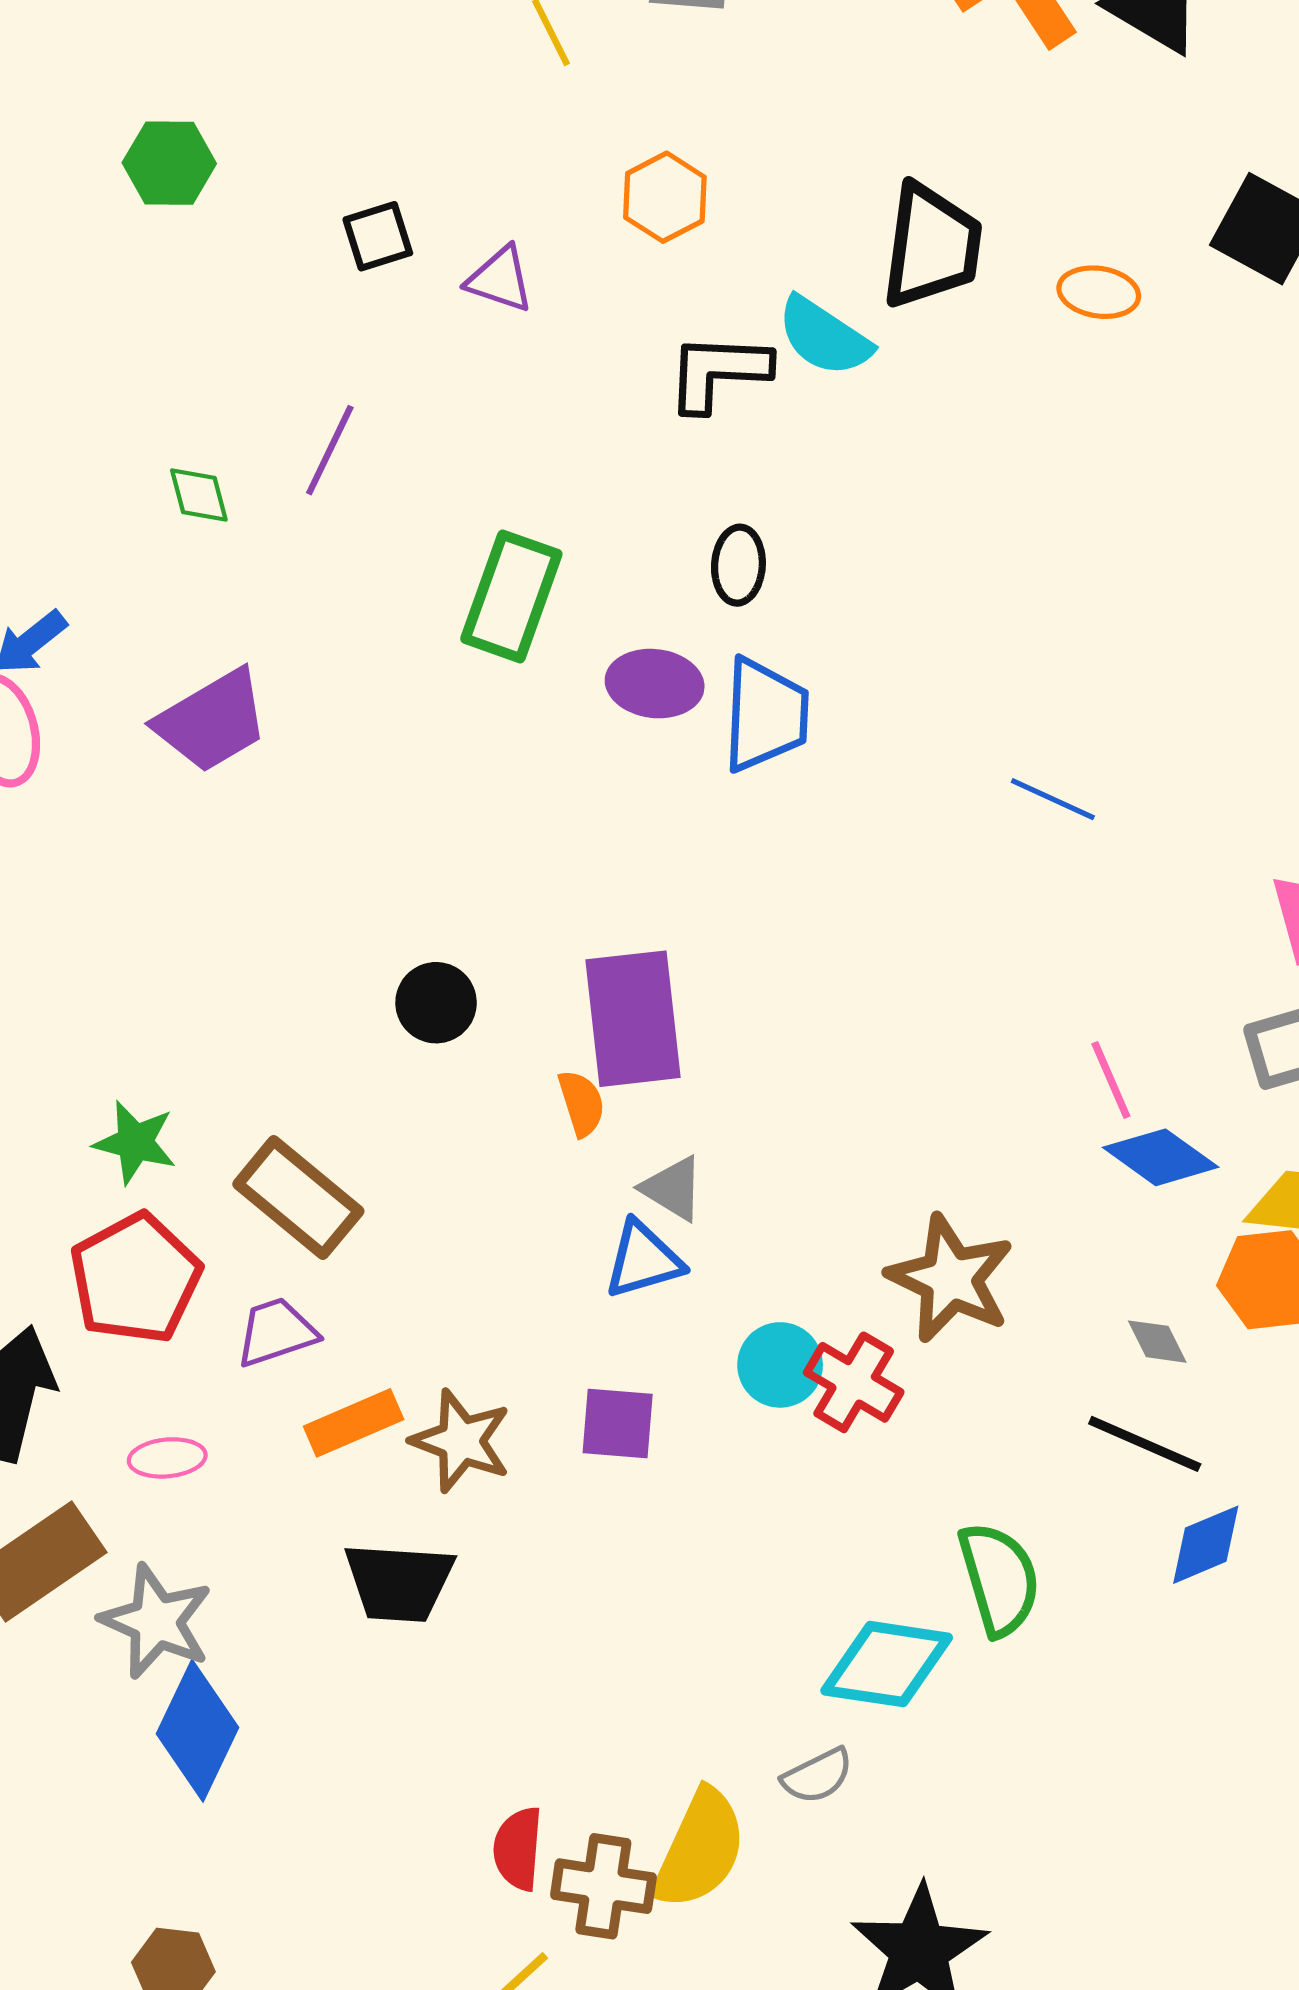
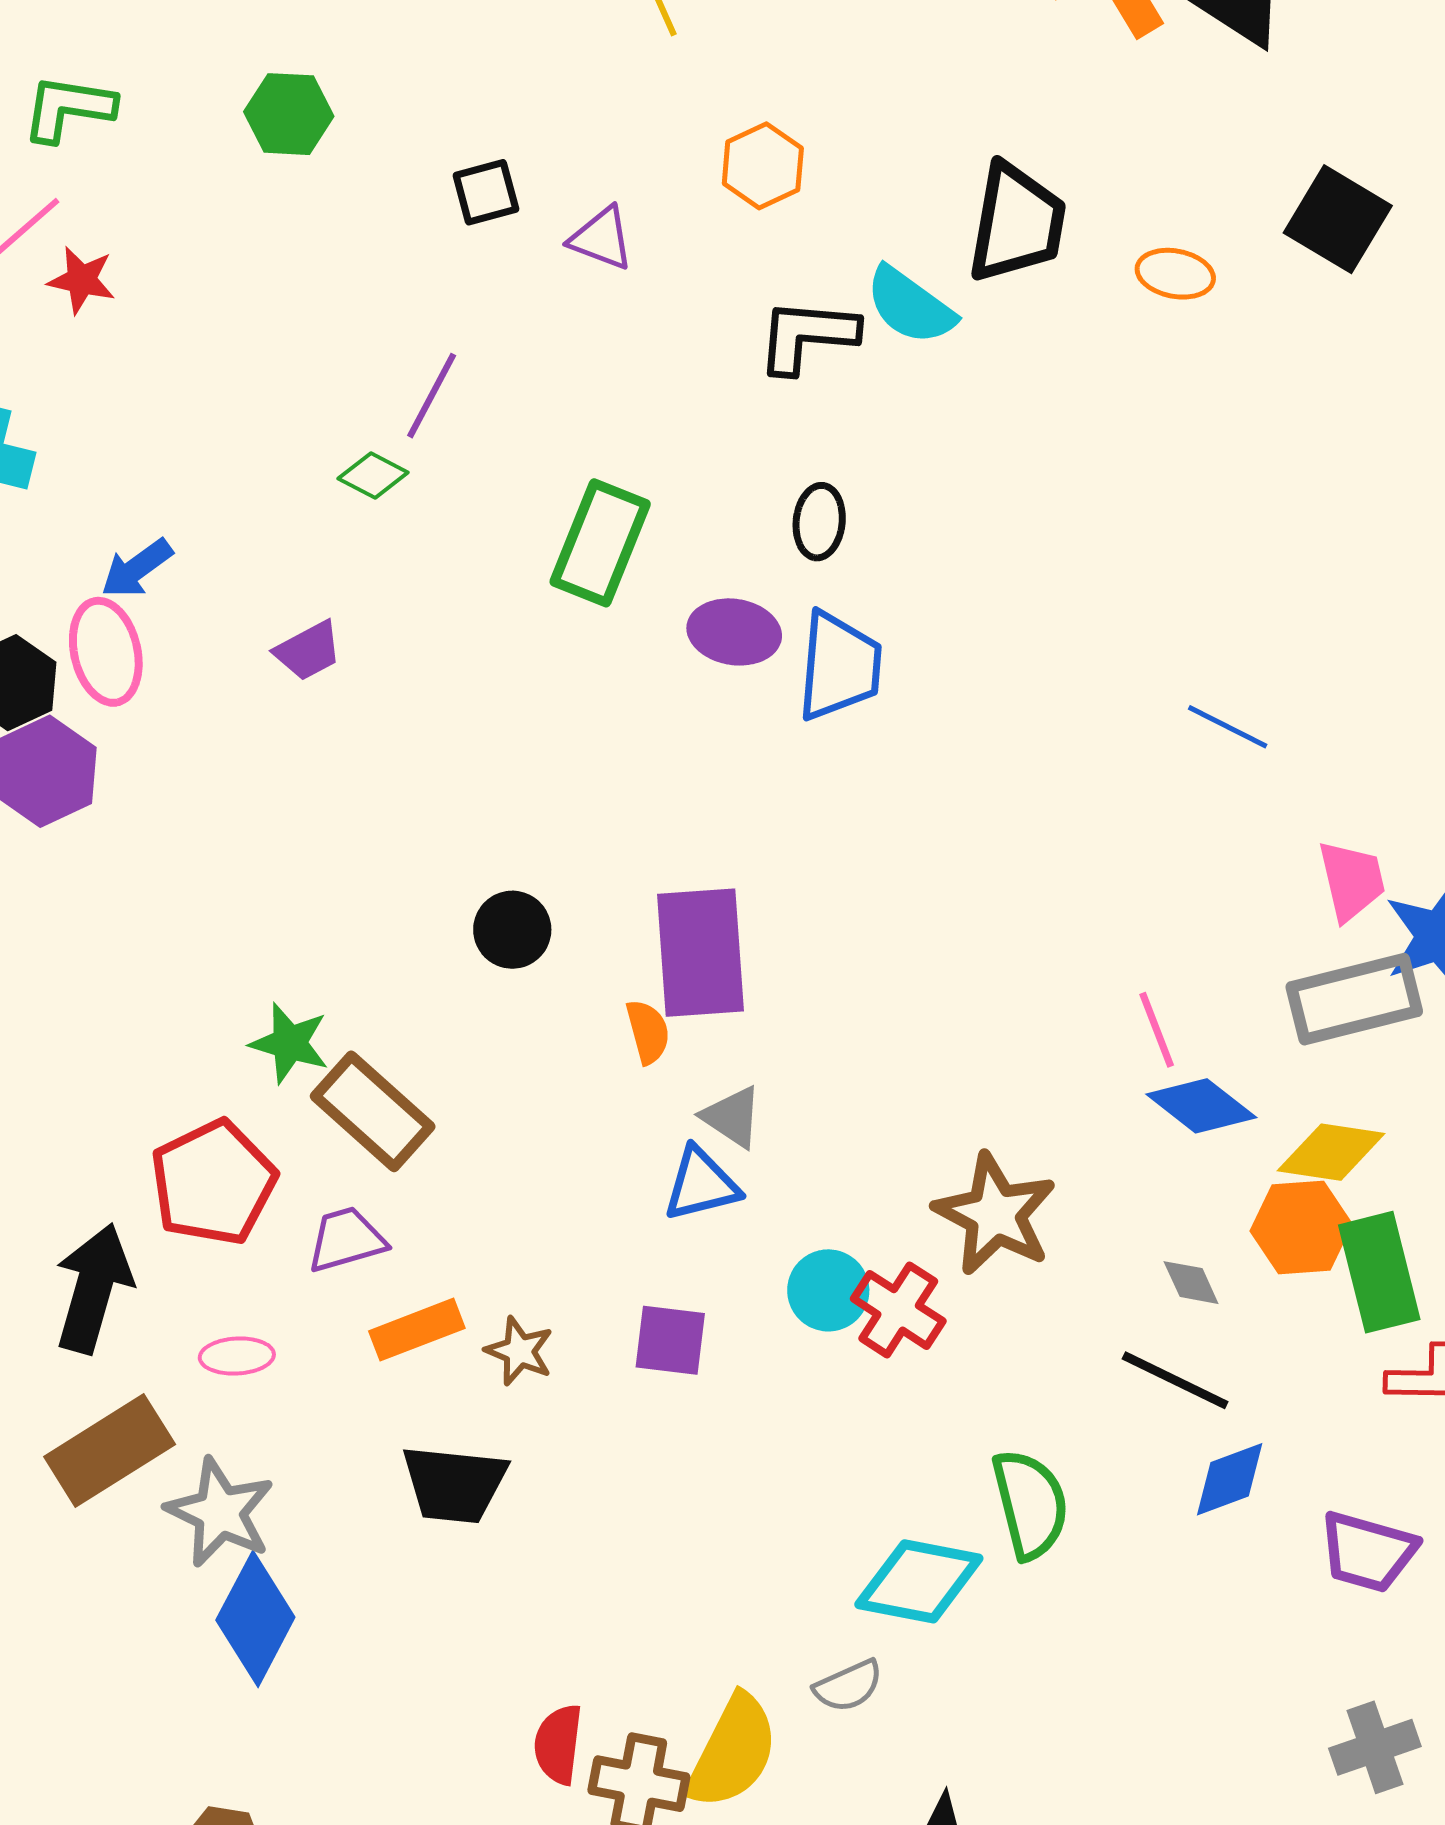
green diamond: (199, 495) -> (373, 475), moved, turned -50
purple trapezoid: (212, 721) -> (308, 651), size x0.6
blue line: (1053, 799) -> (1228, 727), moved
green star: (135, 1142) -> (290, 1043), moved
brown star: (461, 1441) -> (519, 1351), size x0.7

